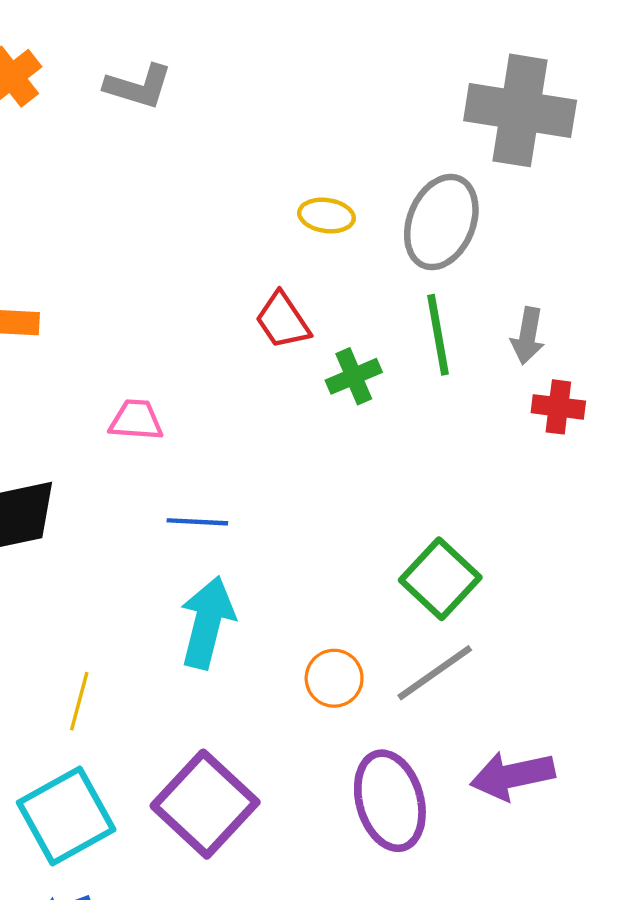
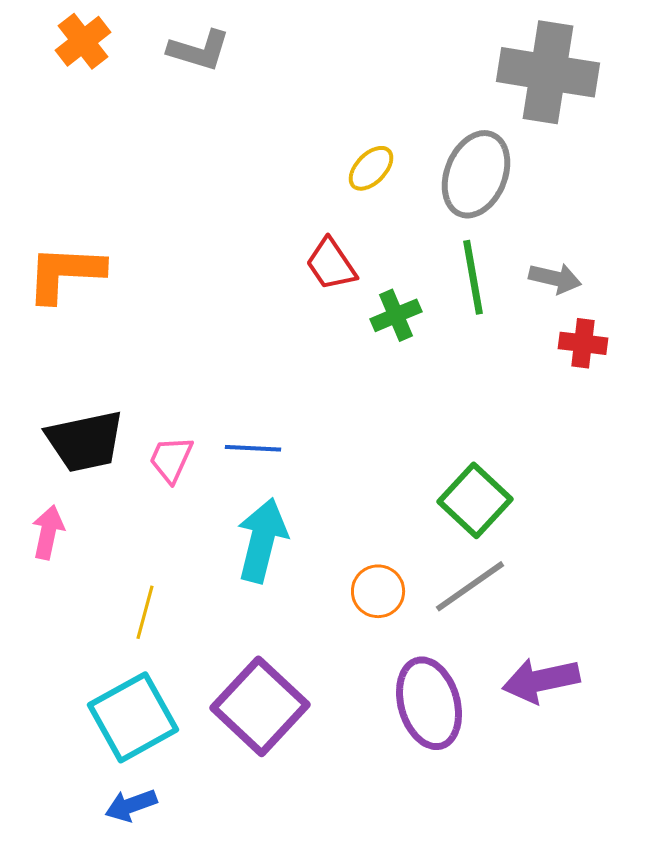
yellow ellipse: (326, 216) -> (371, 168), turned -54
gray arrow: (528, 336) -> (555, 278), turned -87
pink trapezoid: (136, 420) -> (171, 459), moved, turned -70

